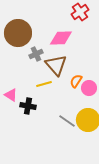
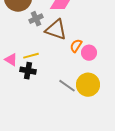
brown triangle: (56, 65) -> (56, 30), turned -30
yellow line: (44, 84) -> (31, 56), moved

